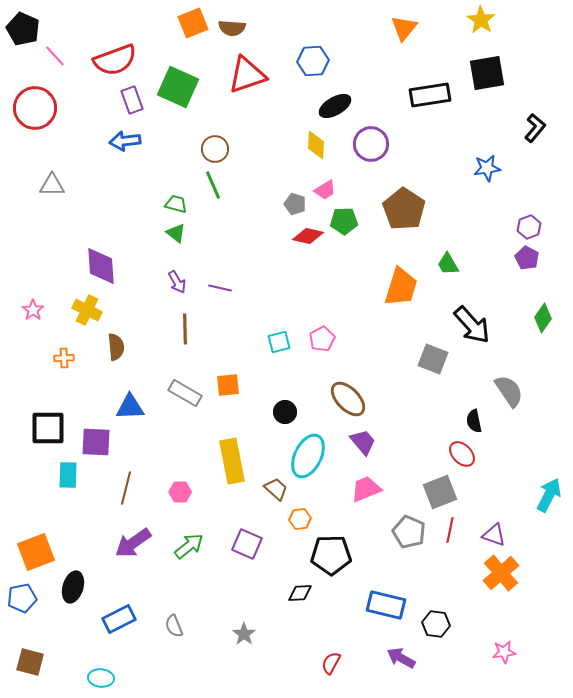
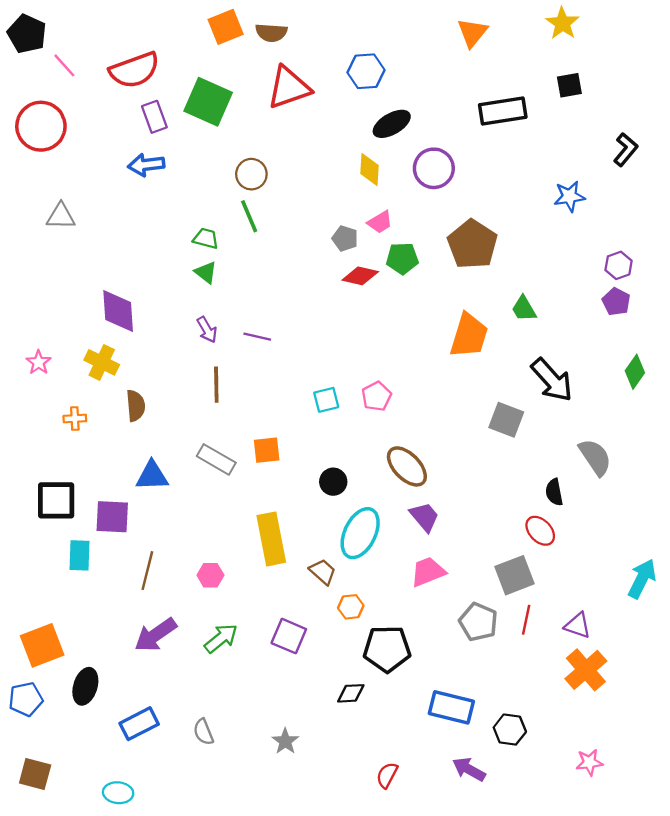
black square: (487, 73) -> (569, 85), size x0.6

